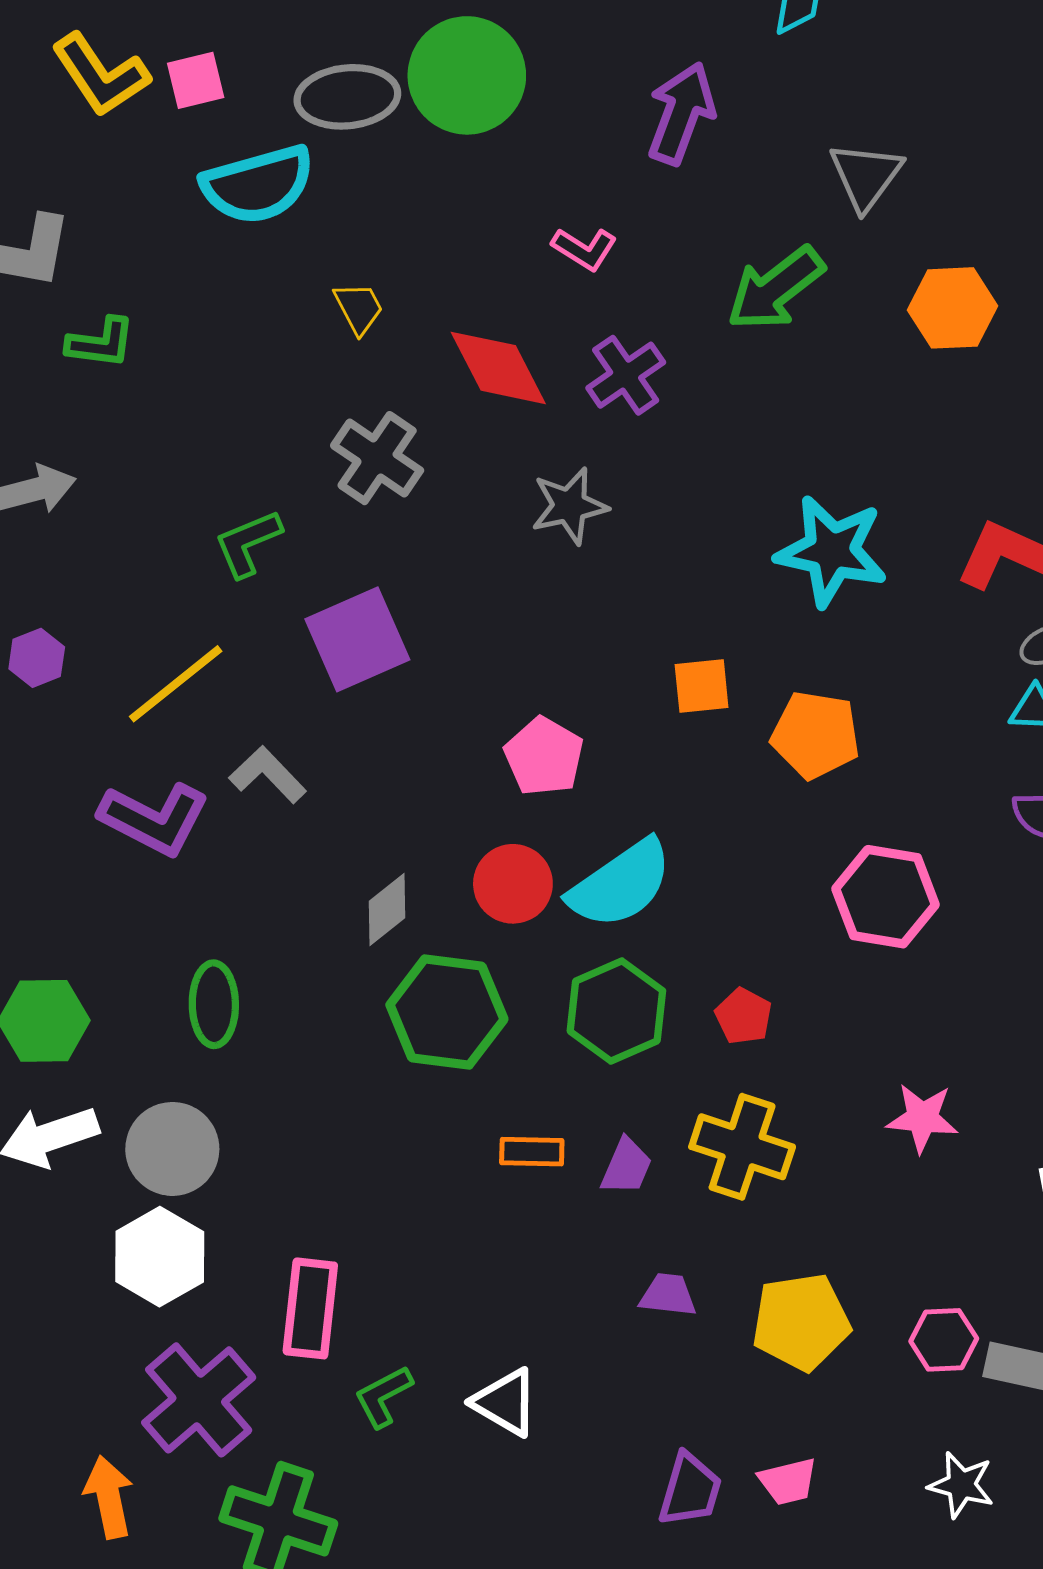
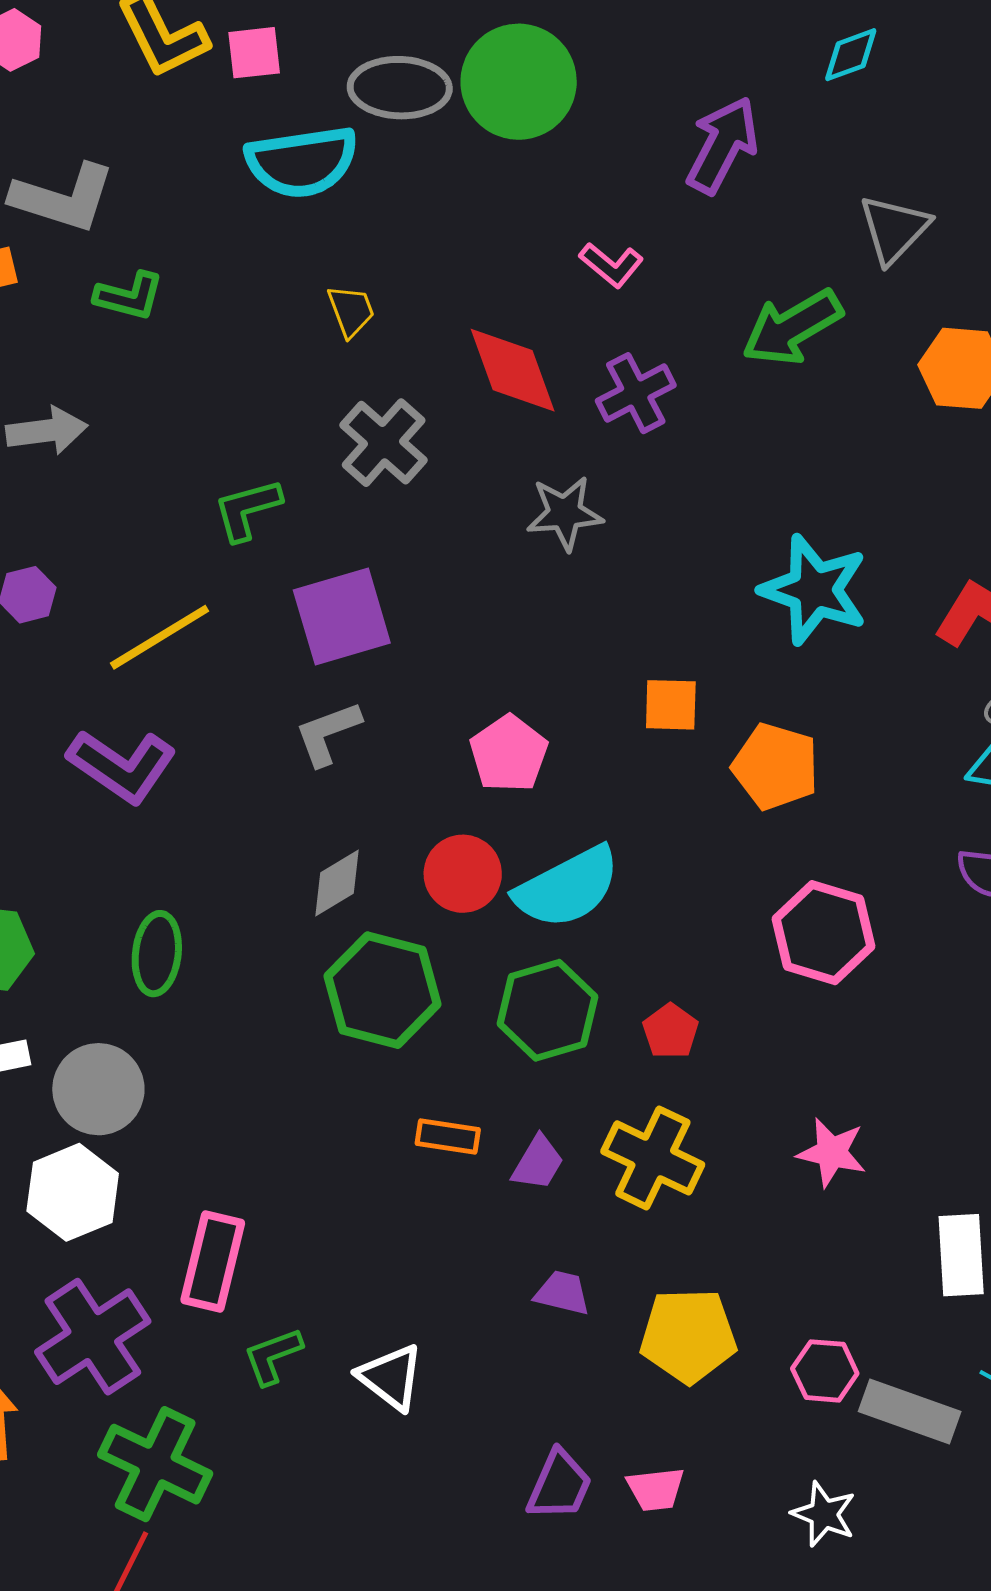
yellow trapezoid: (359, 308) -> (351, 311), moved
gray L-shape: (268, 775) -> (328, 733), moved, turned -74

